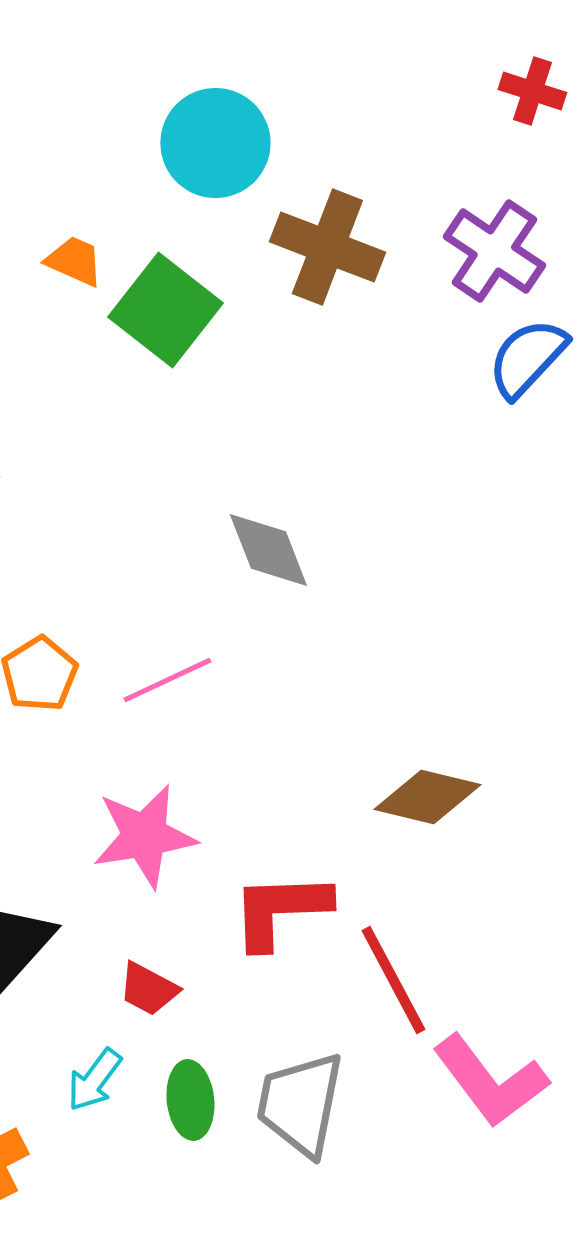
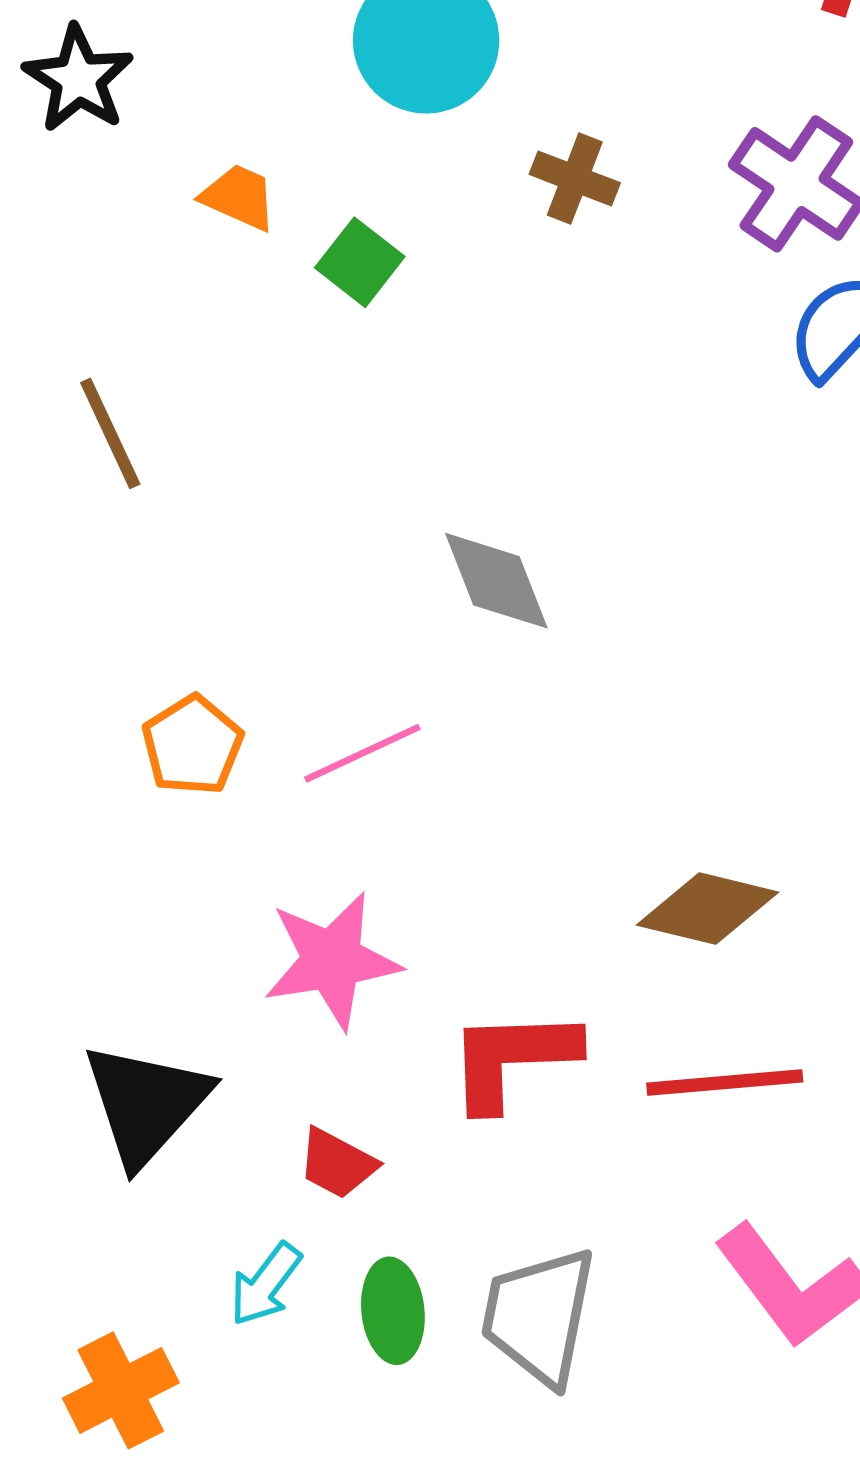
brown cross: (327, 247) -> (575, 179), size x0.6
green square: (165, 310) -> (360, 262), size x0.6
red line: (393, 980) -> (725, 1082), moved, turned -67

